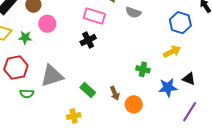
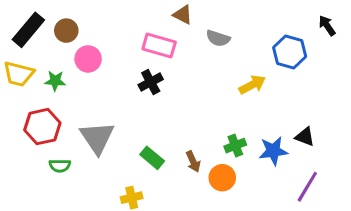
yellow arrow: (172, 52) -> (252, 85), moved
green cross: (143, 69) -> (235, 146), moved, turned -32
gray triangle: (52, 76) -> (97, 138), turned -45

